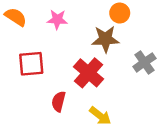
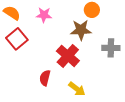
gray cross: (144, 62) -> (111, 48), turned 36
red square: (31, 64) -> (17, 39), moved, turned -35

